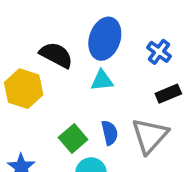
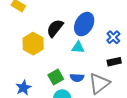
black semicircle: (56, 55) -> (55, 28), turned -90
blue semicircle: (110, 133) -> (77, 78), turned 96

